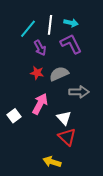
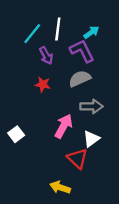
cyan arrow: (71, 23) -> (91, 32), moved, turned -48
gray semicircle: (59, 74) -> (80, 79), moved
pink arrow: (40, 104) -> (64, 126), moved
white triangle: (64, 118) -> (91, 139), moved, turned 35

